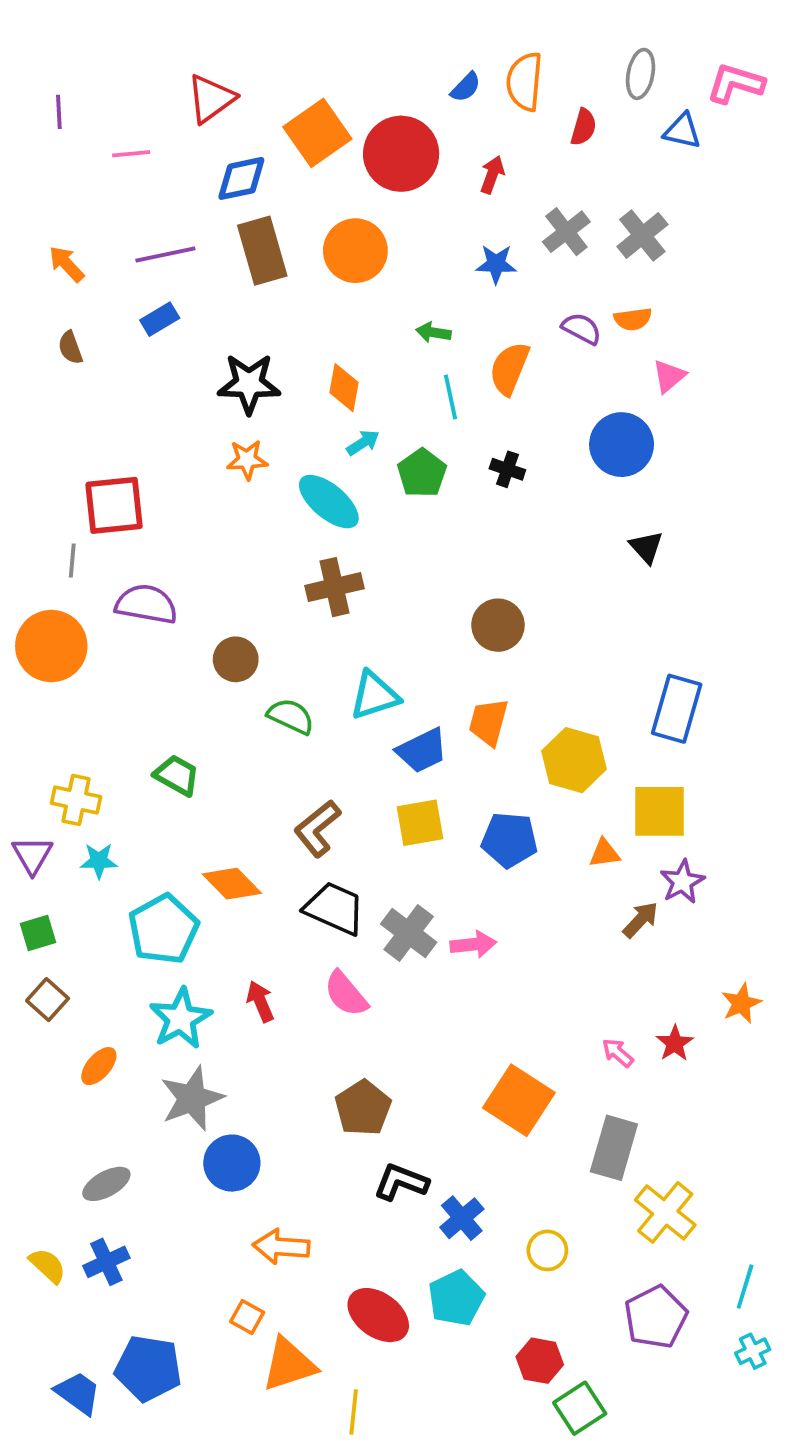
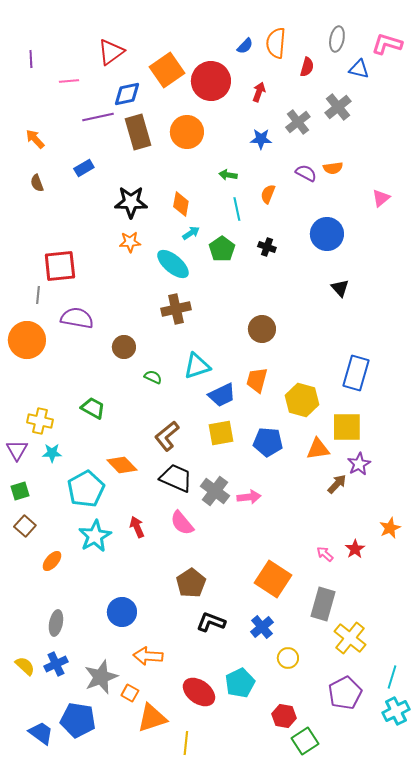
gray cross: (642, 235) -> (338, 107), moved
purple line: (165, 254) -> (98, 117), moved
orange semicircle: (509, 369) -> (268, 194), size x0.7
pink triangle: (669, 376) -> (381, 198), moved
green semicircle: (291, 716) -> (153, 377), size x0.7
orange triangle: (604, 853) -> (318, 449), size x1.4
gray star: (192, 1098) -> (101, 677), moved
gray ellipse: (106, 1184) -> (56, 623), turned -50
blue cross: (462, 1218) -> (262, 627), moved
cyan cross: (753, 1351) -> (396, 711), size x1.5

